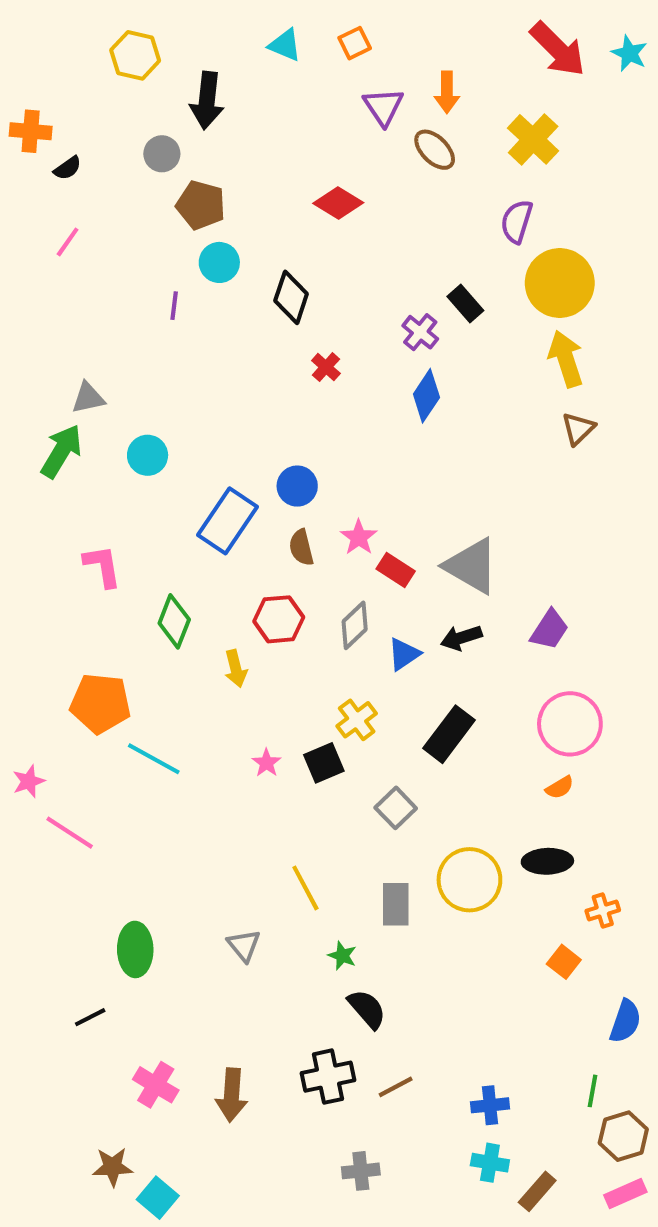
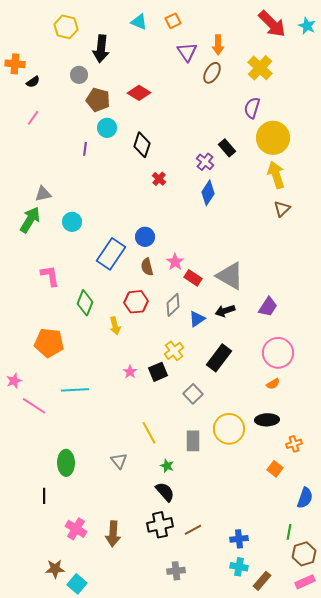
brown ellipse: (435, 150) -> (212, 73), turned 75
red diamond: (338, 203) -> (139, 93), moved
cyan line: (154, 759) -> (75, 390), moved, turned -32
black semicircle: (367, 1009) -> (165, 492), moved
black line: (90, 1017) -> (44, 496), turned -63

